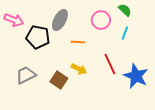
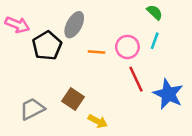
pink circle: (101, 20) -> (127, 47), moved
black pentagon: (38, 37) -> (47, 46), turned 30
yellow arrow: (79, 69) -> (98, 121), moved
gray trapezoid: (26, 75) -> (32, 109), moved

